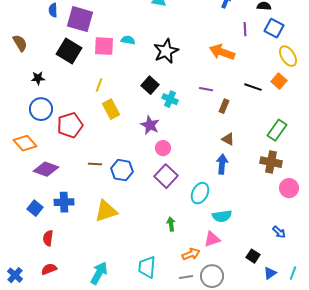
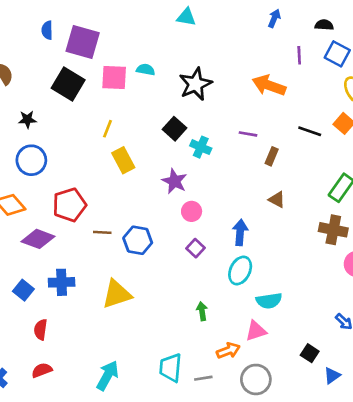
red pentagon: (70, 125) -> (69, 205), moved
blue arrow: (222, 164) -> (240, 232), moved
purple square: (166, 176) -> (195, 248), size x0.6
gray line: (186, 277) -> (203, 378), moved

